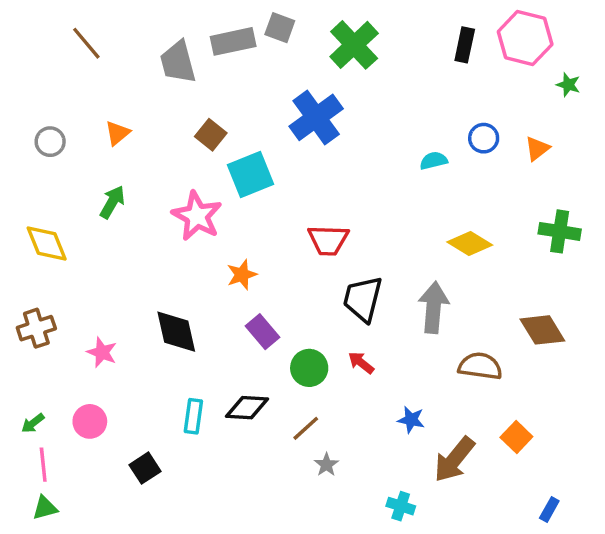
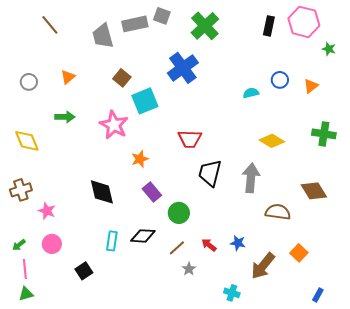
green arrow: (112, 202) -> (65, 117), turned 60
pink star: (102, 352) -> (47, 211), moved
red arrow: (361, 363) -> (209, 245), moved

